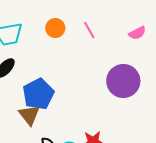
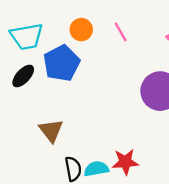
blue pentagon: (38, 94) -> (62, 63), moved

